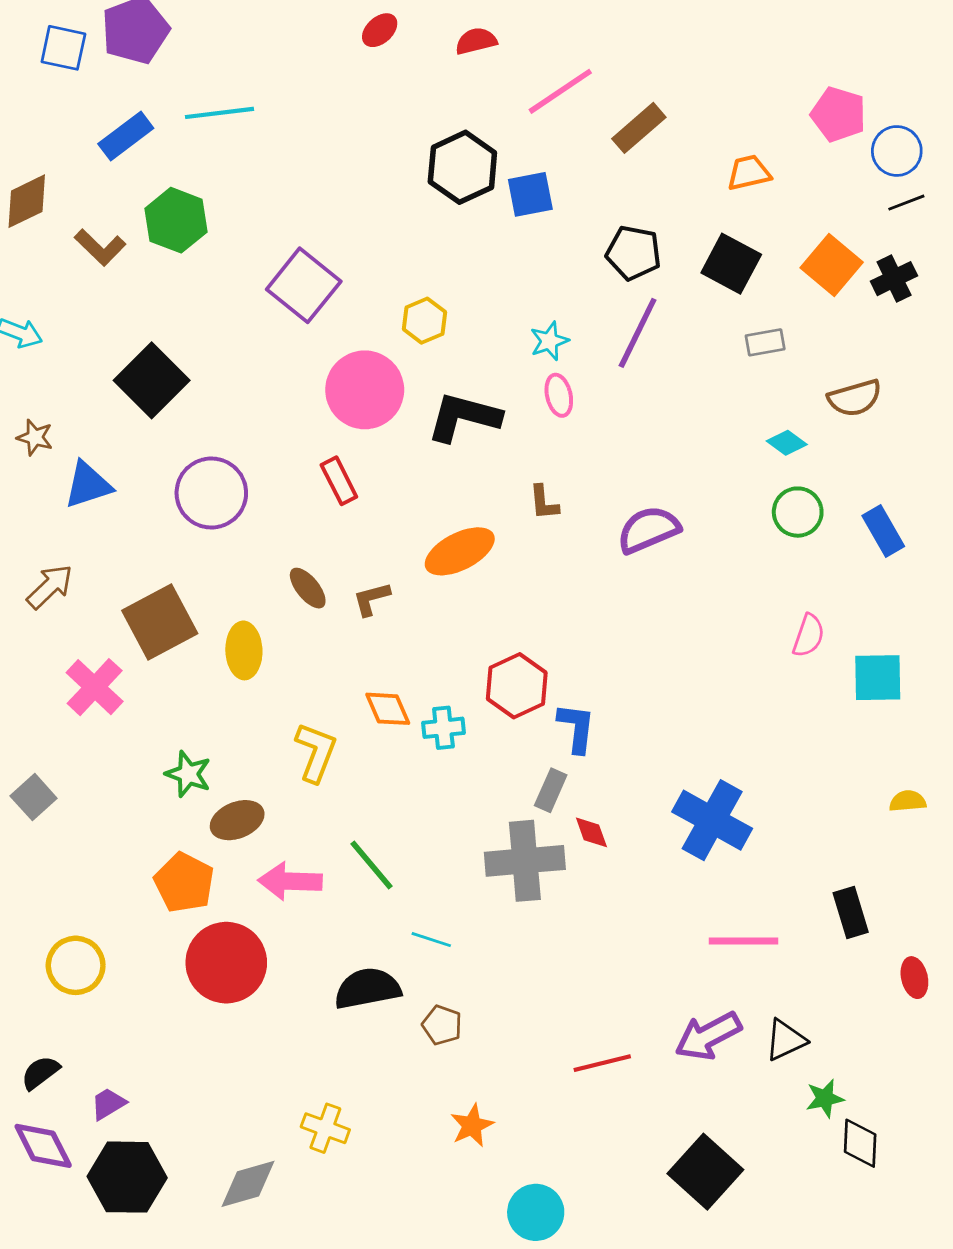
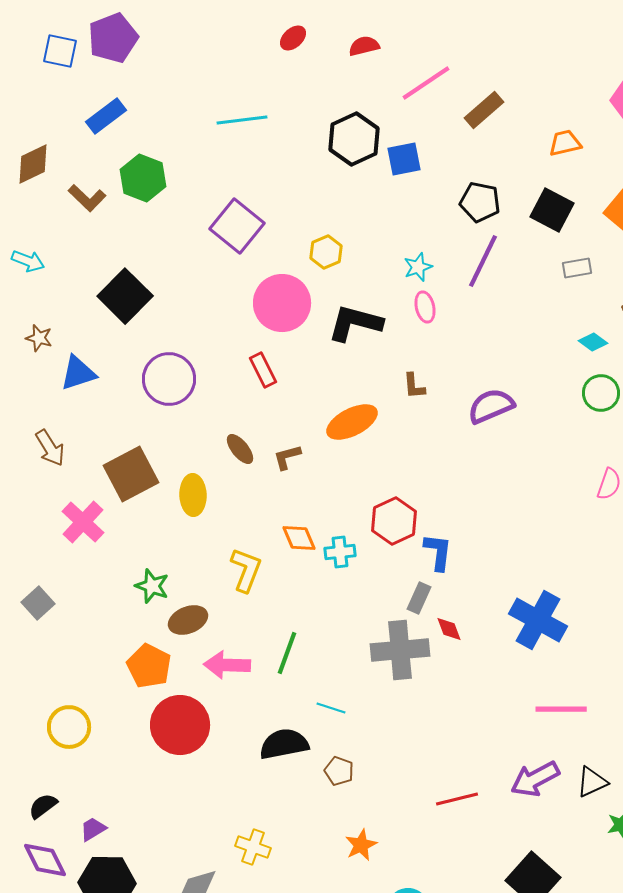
cyan line: (219, 113) -> (242, 120), moved
brown arrow: (50, 587) -> (50, 448), turned 102
green line: (371, 865) -> (287, 653), turned 60

